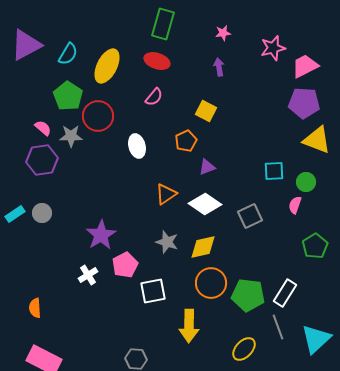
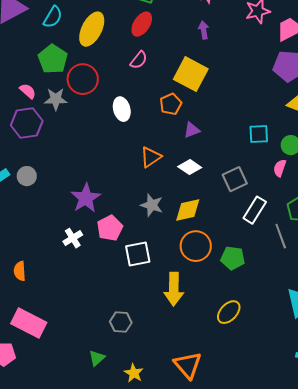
red ellipse: (157, 61) -> (142, 24), turned -75
yellow square: (206, 111) -> (191, 74), size x1.6
white diamond: (205, 204) -> (190, 167), size x0.7
white rectangle: (285, 293) -> (255, 210), moved
green pentagon: (248, 295) -> (233, 258), size x0.7
gray line: (278, 327) -> (281, 236), moved

